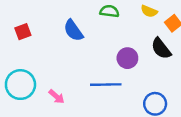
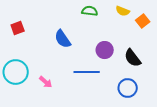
blue semicircle: (73, 30) -> (63, 39), moved
black semicircle: (161, 48) -> (133, 58), moved

